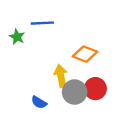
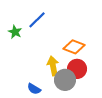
blue line: (42, 23) -> (37, 20), turned -42
red circle: (95, 89) -> (77, 69), moved

